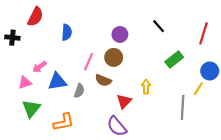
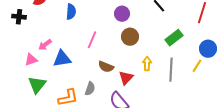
brown circle: (114, 57) -> (130, 37), moved
brown semicircle: (103, 80) -> (106, 67), moved
gray semicircle: (79, 91) -> (90, 89), moved
gray line: (183, 108) -> (171, 70), moved

